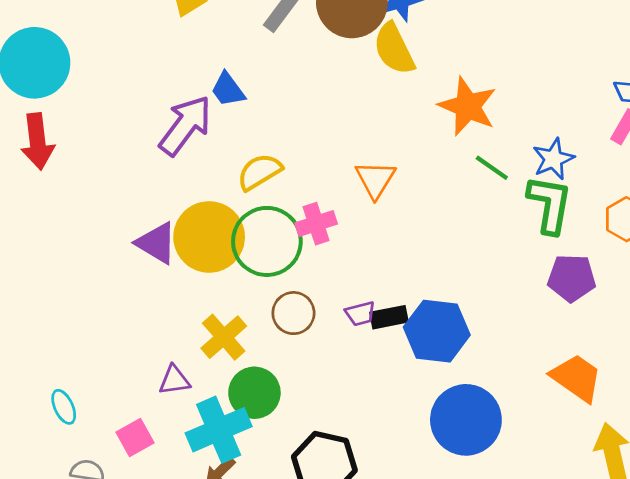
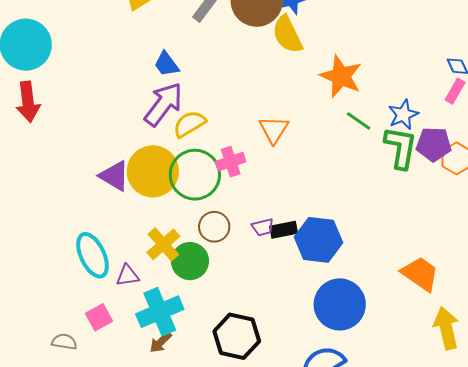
purple arrow: (185, 125) -> (164, 104), moved
purple pentagon: (572, 278) -> (434, 144), moved
green circle: (254, 393) -> (190, 261), moved
cyan ellipse: (64, 407) -> (92, 255), moved, size x1.8

